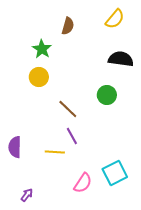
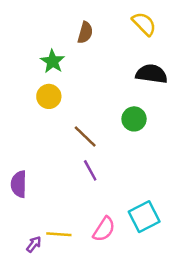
yellow semicircle: (115, 19) -> (144, 24), turned -85
yellow line: (55, 152) -> (59, 234), moved

